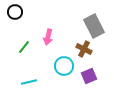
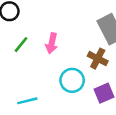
green line: (24, 47) -> (21, 45), moved

